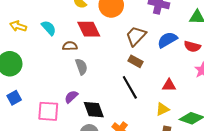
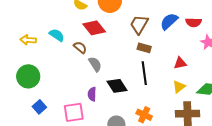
brown semicircle: (70, 46) -> (80, 47), turned 56
black line: (130, 87) -> (144, 73), turned 35
purple semicircle: (71, 97) -> (92, 94), turned -32
black diamond: (94, 110) -> (117, 86), moved

